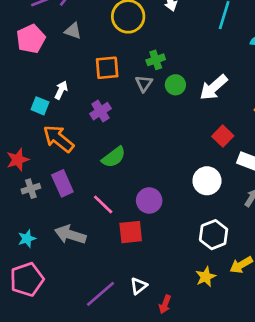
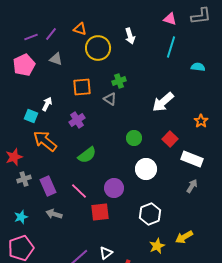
gray triangle: (144, 83) -> (110, 99), turned -32
green circle: (175, 85) -> (134, 138), moved
white circle: (207, 181) -> (146, 169), moved
purple rectangle: (62, 183) -> (48, 186), moved
gray arrow: (70, 235) -> (54, 214), size x0.7
white hexagon: (214, 235) -> (150, 214), moved

